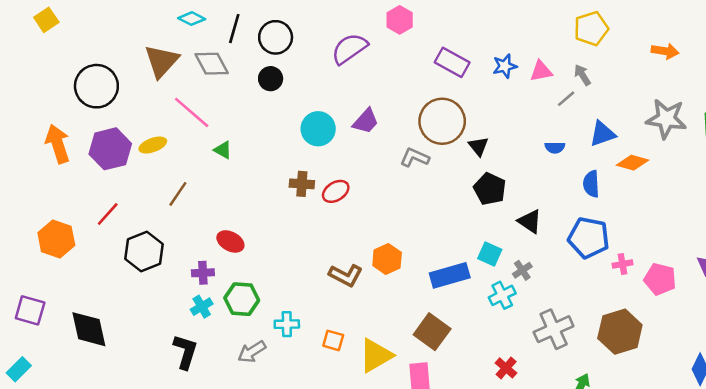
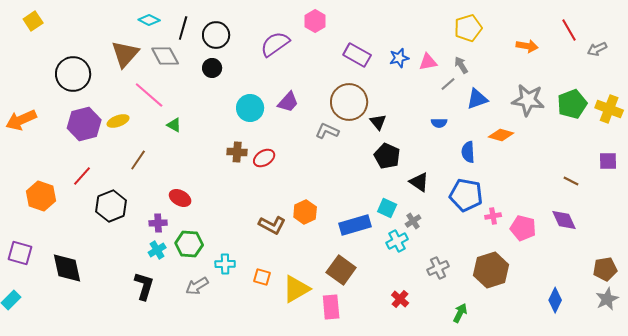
blue triangle: (602, 134) -> (477, 99), moved
orange arrow: (58, 144) -> (21, 120), moved, turned -96
gray cross: (554, 329) -> (438, 268), size x0.7

